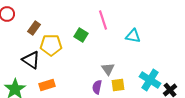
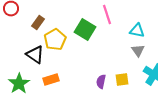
green square: (81, 35) -> (85, 30), size x1.5
yellow pentagon: (51, 45) -> (55, 40), turned -30
gray triangle: (108, 69) -> (138, 51), moved

